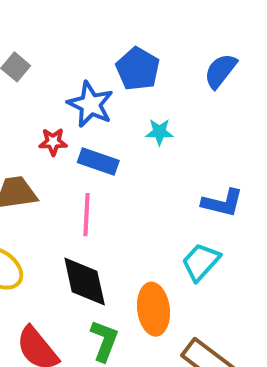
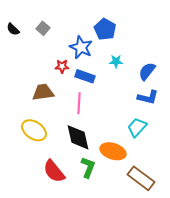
blue semicircle: (220, 71) -> (147, 71), moved
orange ellipse: (153, 309) -> (113, 151), turned -65

